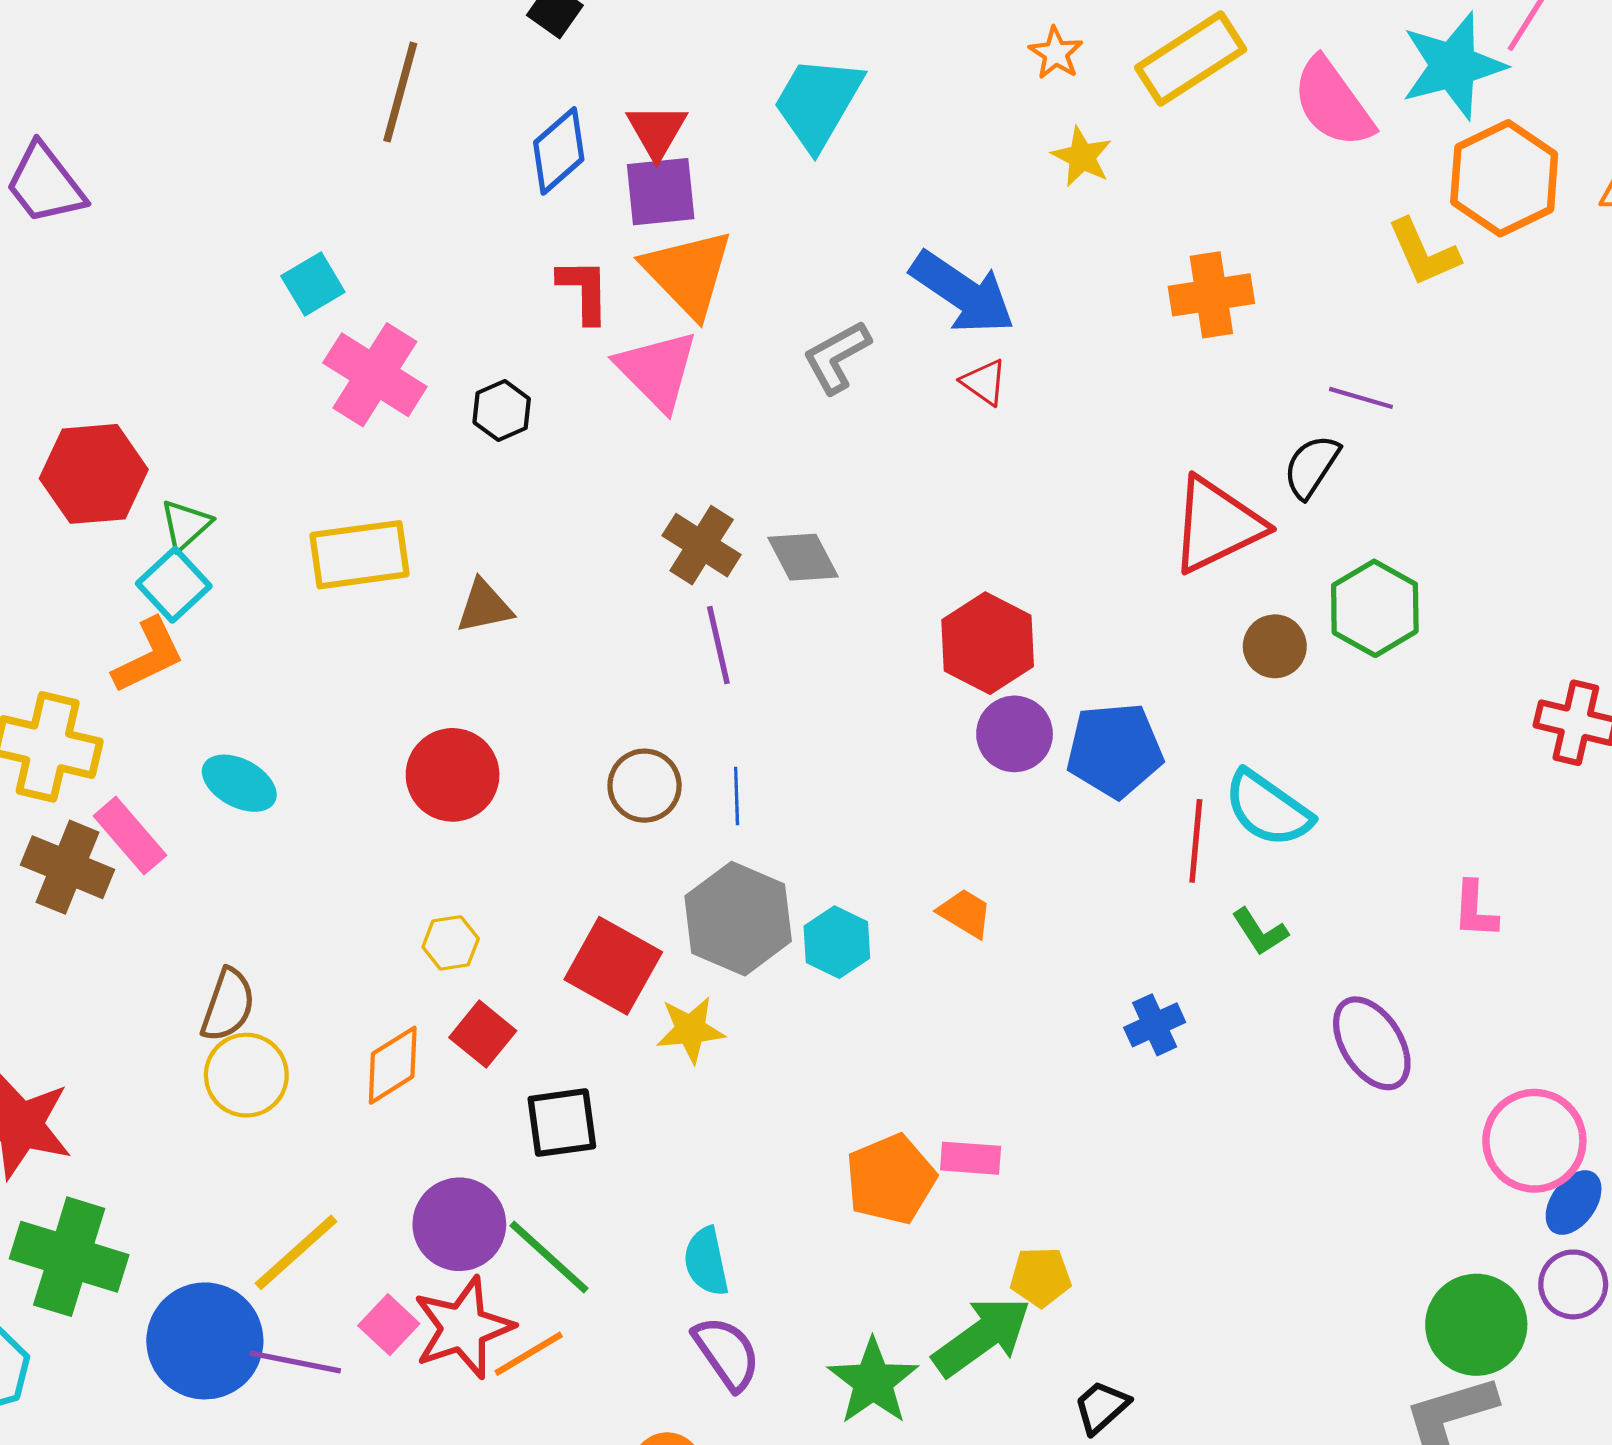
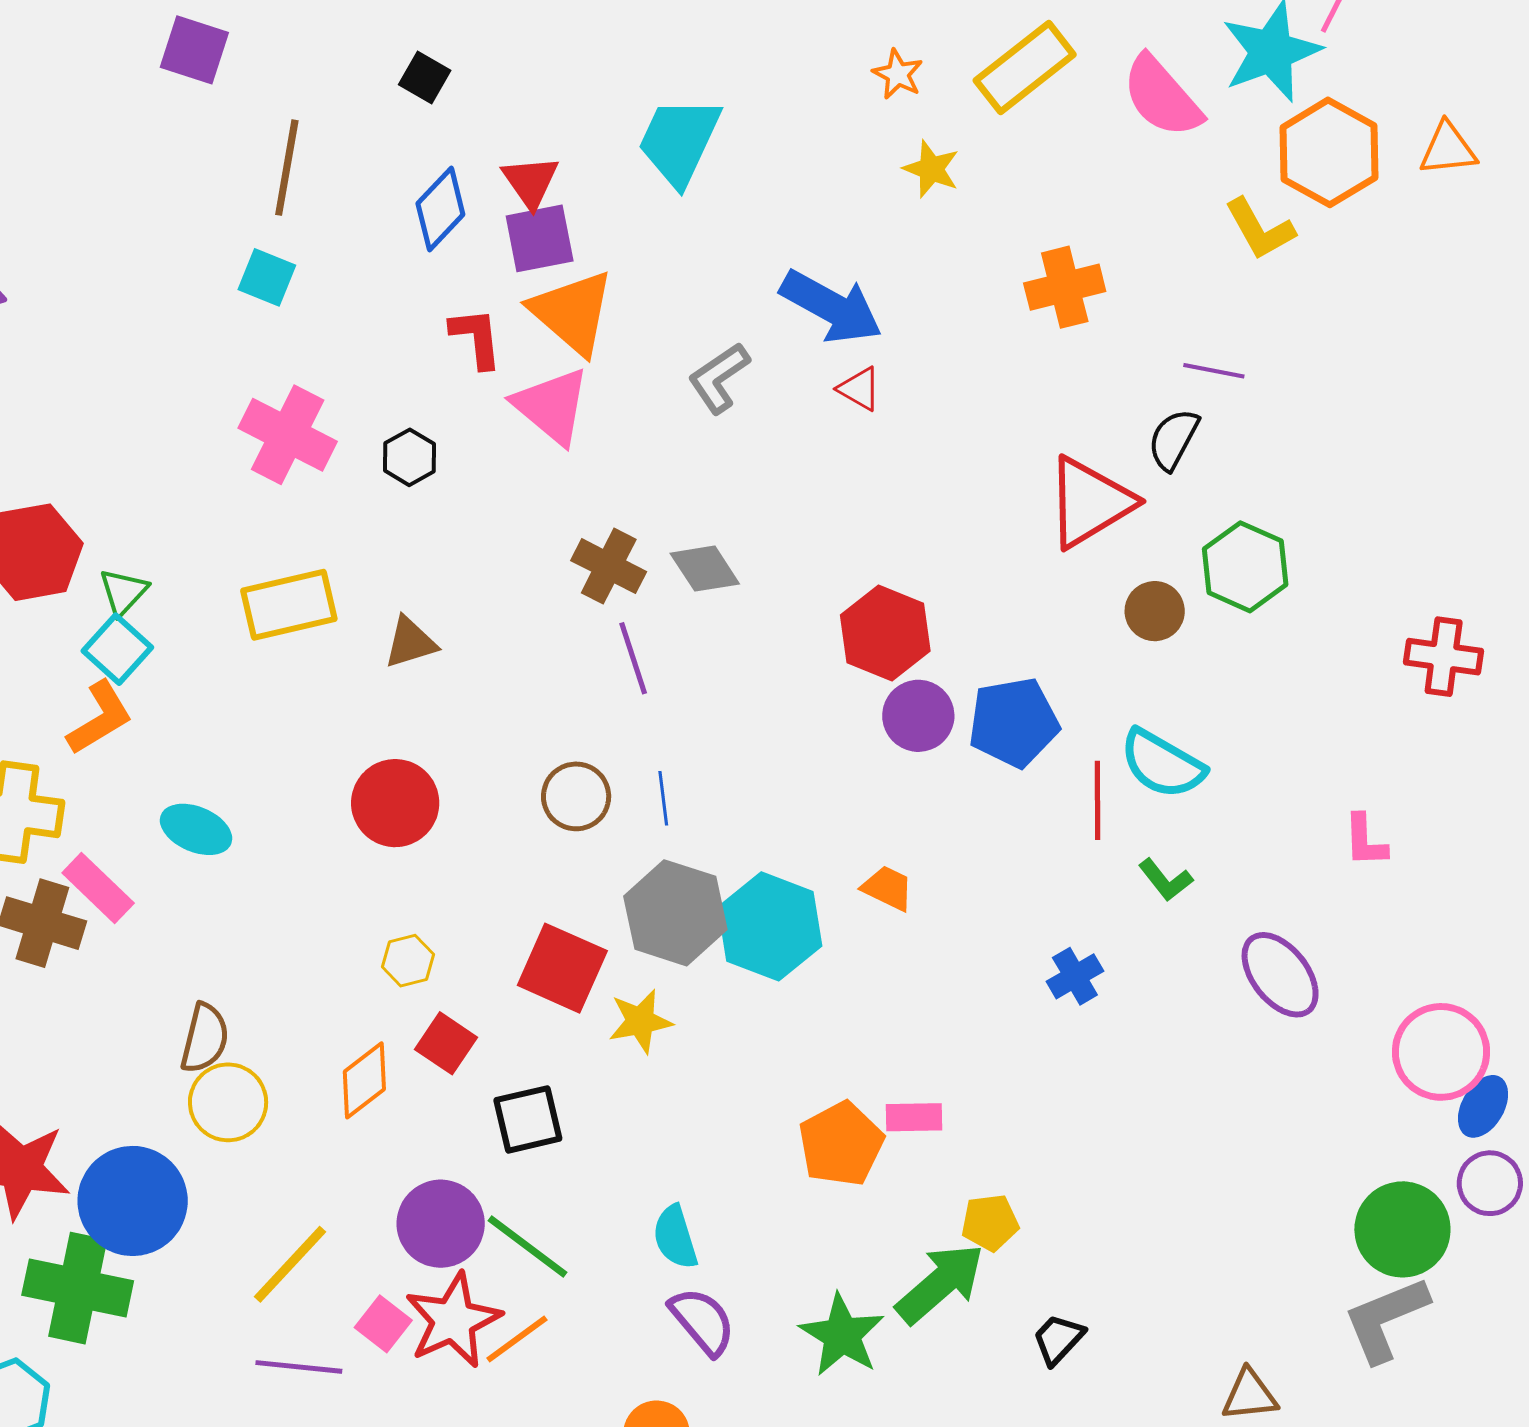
cyan square: (313, 284) -> (267, 277), moved, turned -32
cyan hexagon: (837, 942) -> (770, 926), size x1.6
blue circle: (205, 1341) -> (133, 1201), moved

